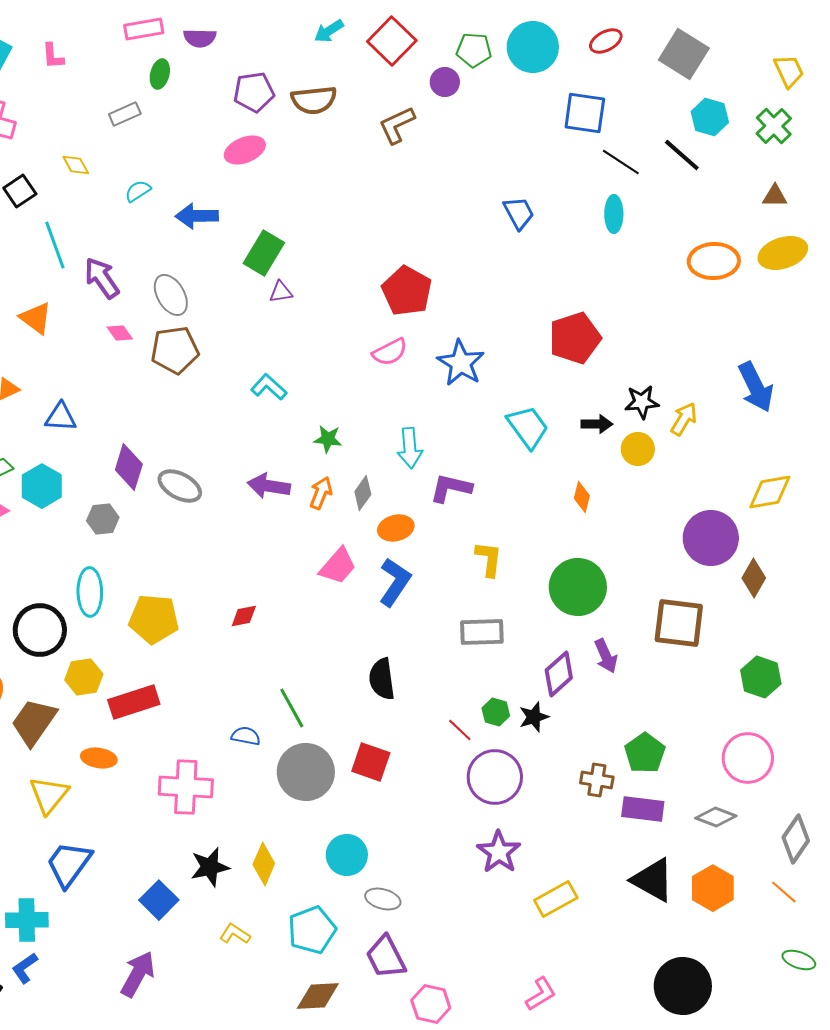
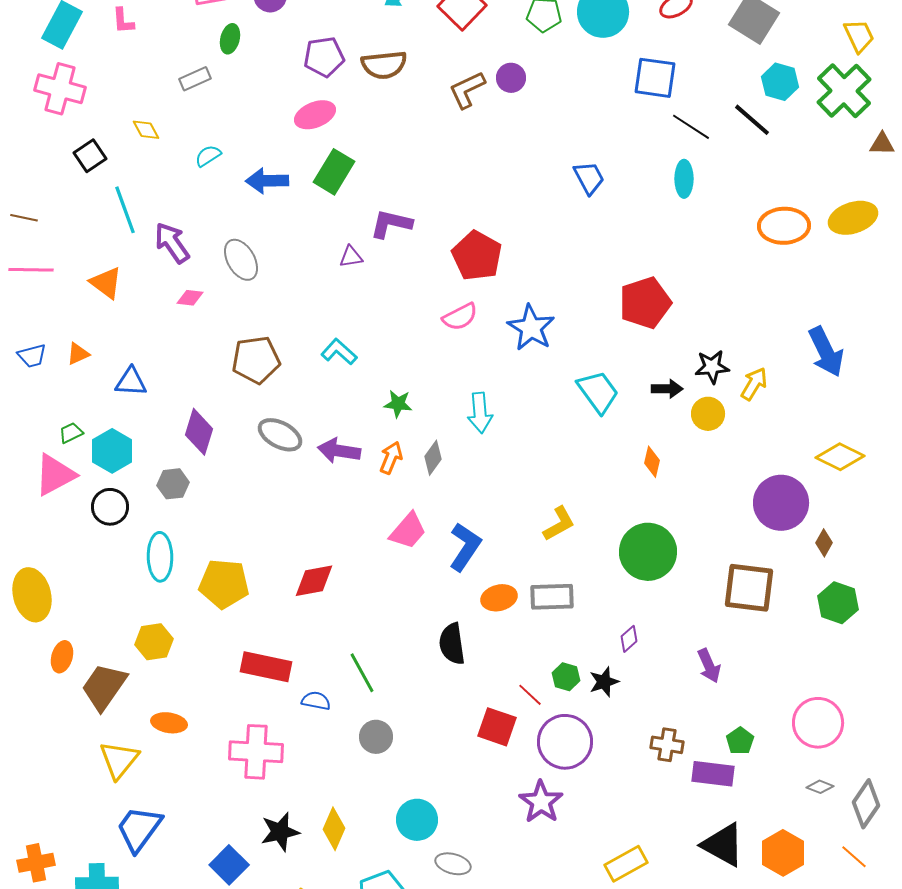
purple circle: (445, 82) -> (511, 78), moved
green cross: (774, 126) -> (844, 91), size x1.5
brown triangle: (775, 196) -> (882, 144), moved
green rectangle: (264, 253) -> (334, 172), moved
pink diamond: (120, 333) -> (190, 298), turned -48
brown pentagon: (175, 350) -> (256, 360), moved
gray ellipse: (180, 486) -> (280, 435), moved
purple L-shape: (451, 488) -> (391, 224), moved
yellow diamond: (770, 492) -> (840, 457), turned 36
orange ellipse: (396, 528) -> (499, 598), moved
yellow L-shape: (489, 559) -> (559, 524), turned 54
brown diamond: (754, 578) -> (824, 543), size x0.7
red diamond: (244, 616) -> (314, 581), size x1.5
black circle: (40, 630) -> (110, 507), moved, size x0.7
purple arrow: (606, 656) -> (709, 666), moved
purple diamond: (559, 674) -> (629, 639), size x0.6
green hexagon: (761, 677) -> (838, 603), moved
red rectangle: (134, 702) -> (266, 667), moved, turned 30
green pentagon: (645, 753) -> (740, 741), moved, size x0.7
red square: (371, 762) -> (497, 727), moved
gray circle: (306, 772) -> (376, 737), size x0.6
gray diamond: (716, 817) -> (820, 787), moved, size x0.7
purple star: (499, 852) -> (541, 802), moved

